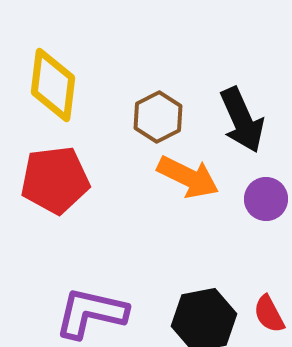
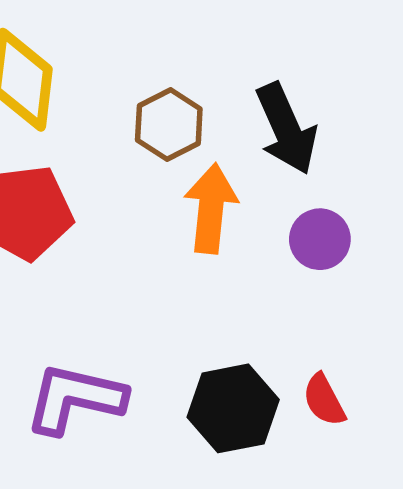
orange arrow: (188, 177) -> (211, 208), turned -110

